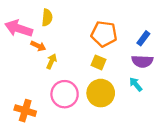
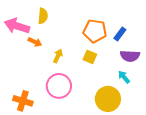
blue rectangle: (143, 38) -> (120, 34), moved
yellow arrow: (51, 61) -> (58, 56), moved
yellow circle: (101, 93) -> (108, 99), moved

